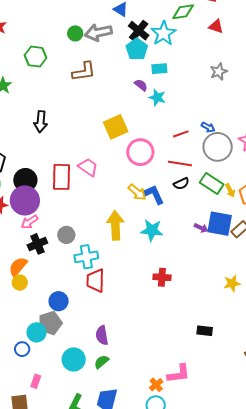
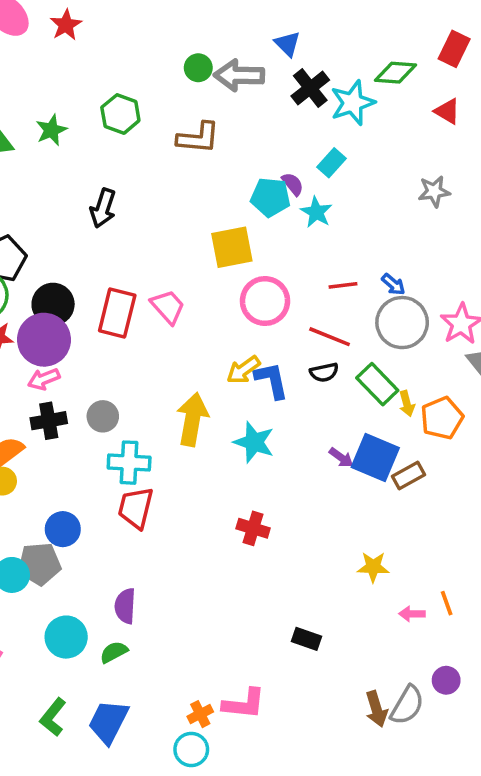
cyan pentagon: (137, 49) -> (270, 197), moved, turned 30
green hexagon: (36, 57) -> (120, 114), moved
cyan rectangle: (159, 69) -> (331, 163), turned -56
yellow arrow: (137, 192) -> (243, 370), turned 90

